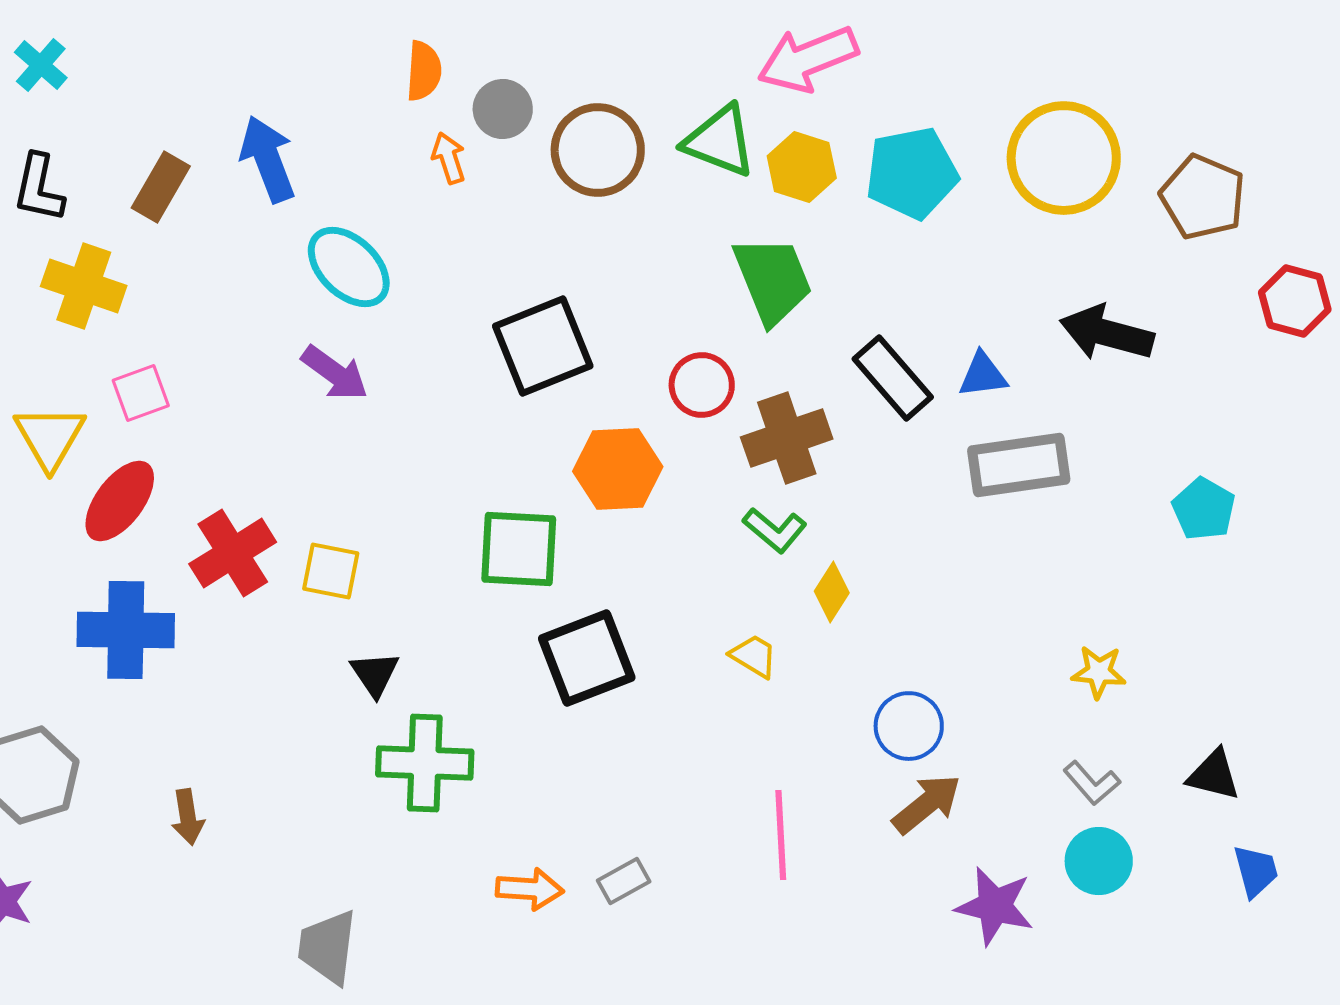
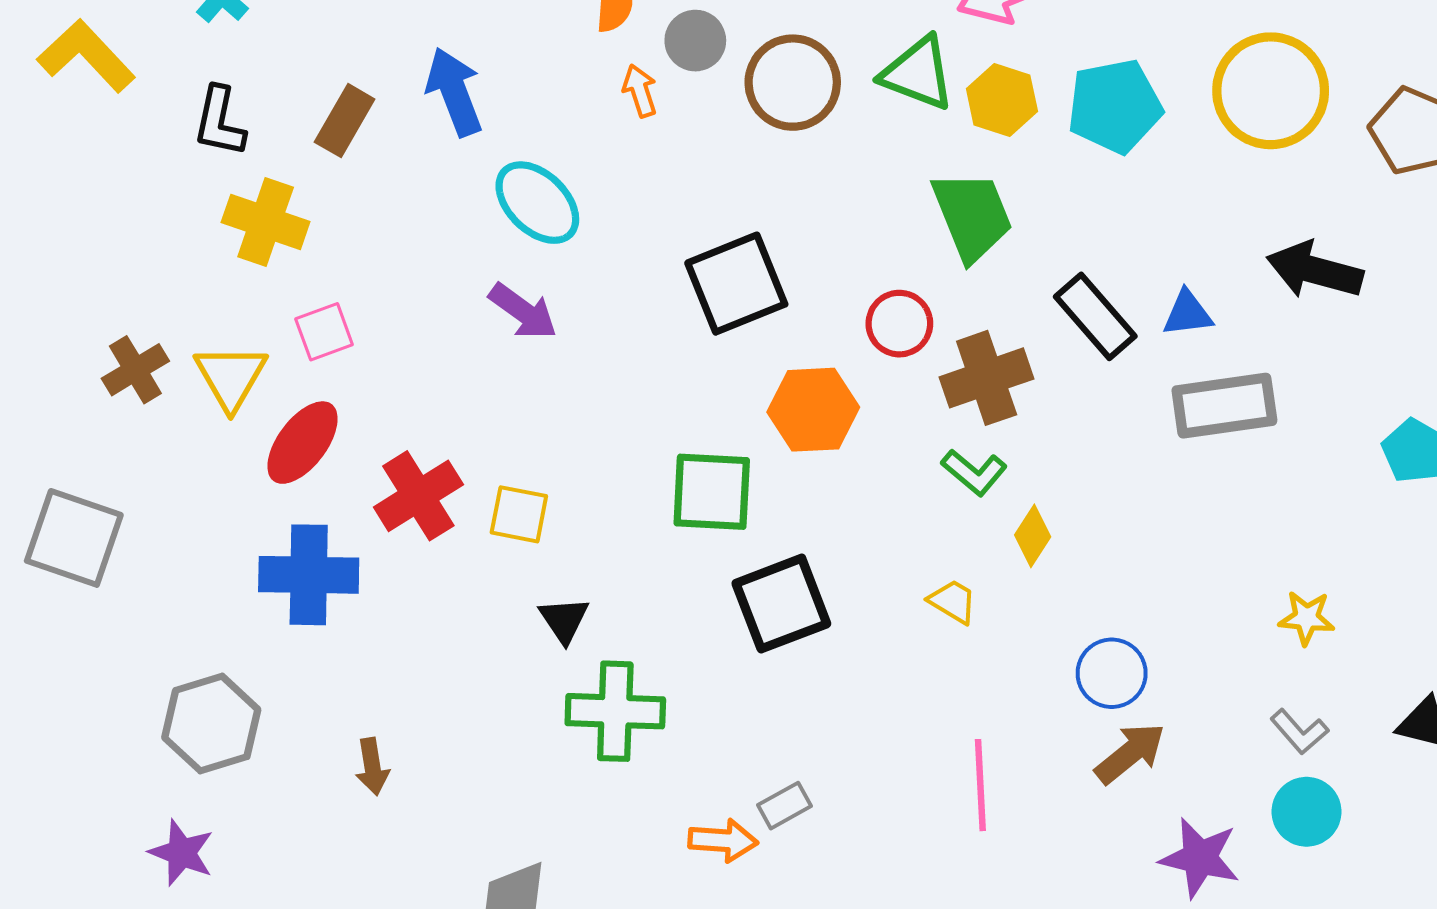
gray rectangle: (624, 881) -> (785, 806), moved

